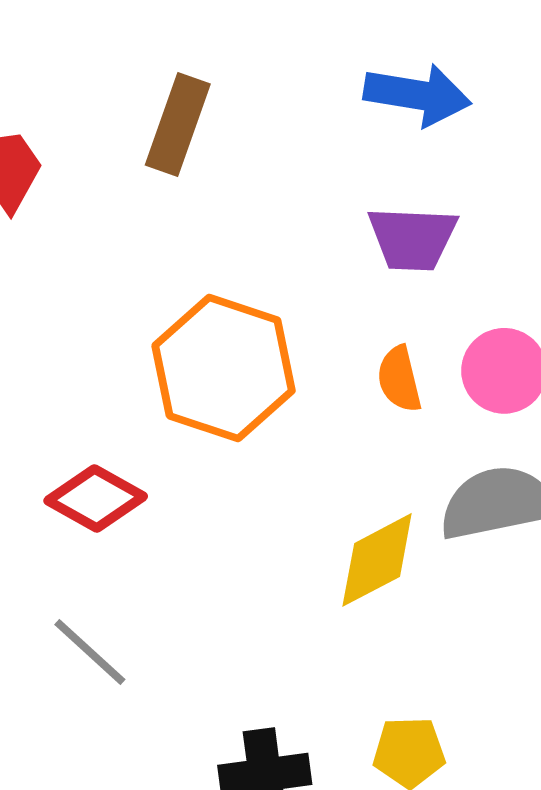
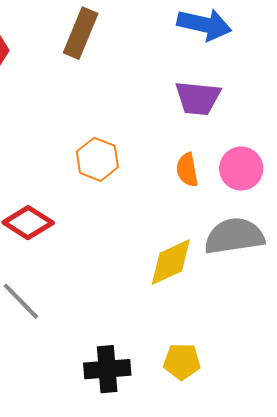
orange hexagon: (224, 368) -> (97, 159), size x0.6

